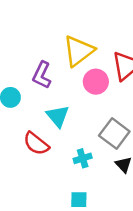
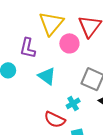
red semicircle: (36, 144) -> (55, 120), moved

